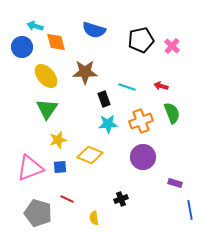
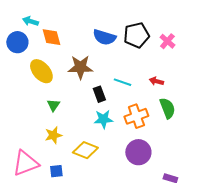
blue semicircle: (94, 30) -> (104, 37), moved
green triangle: (47, 109) -> (53, 105), moved, size x0.6
blue square: (60, 167) -> (56, 171), moved

